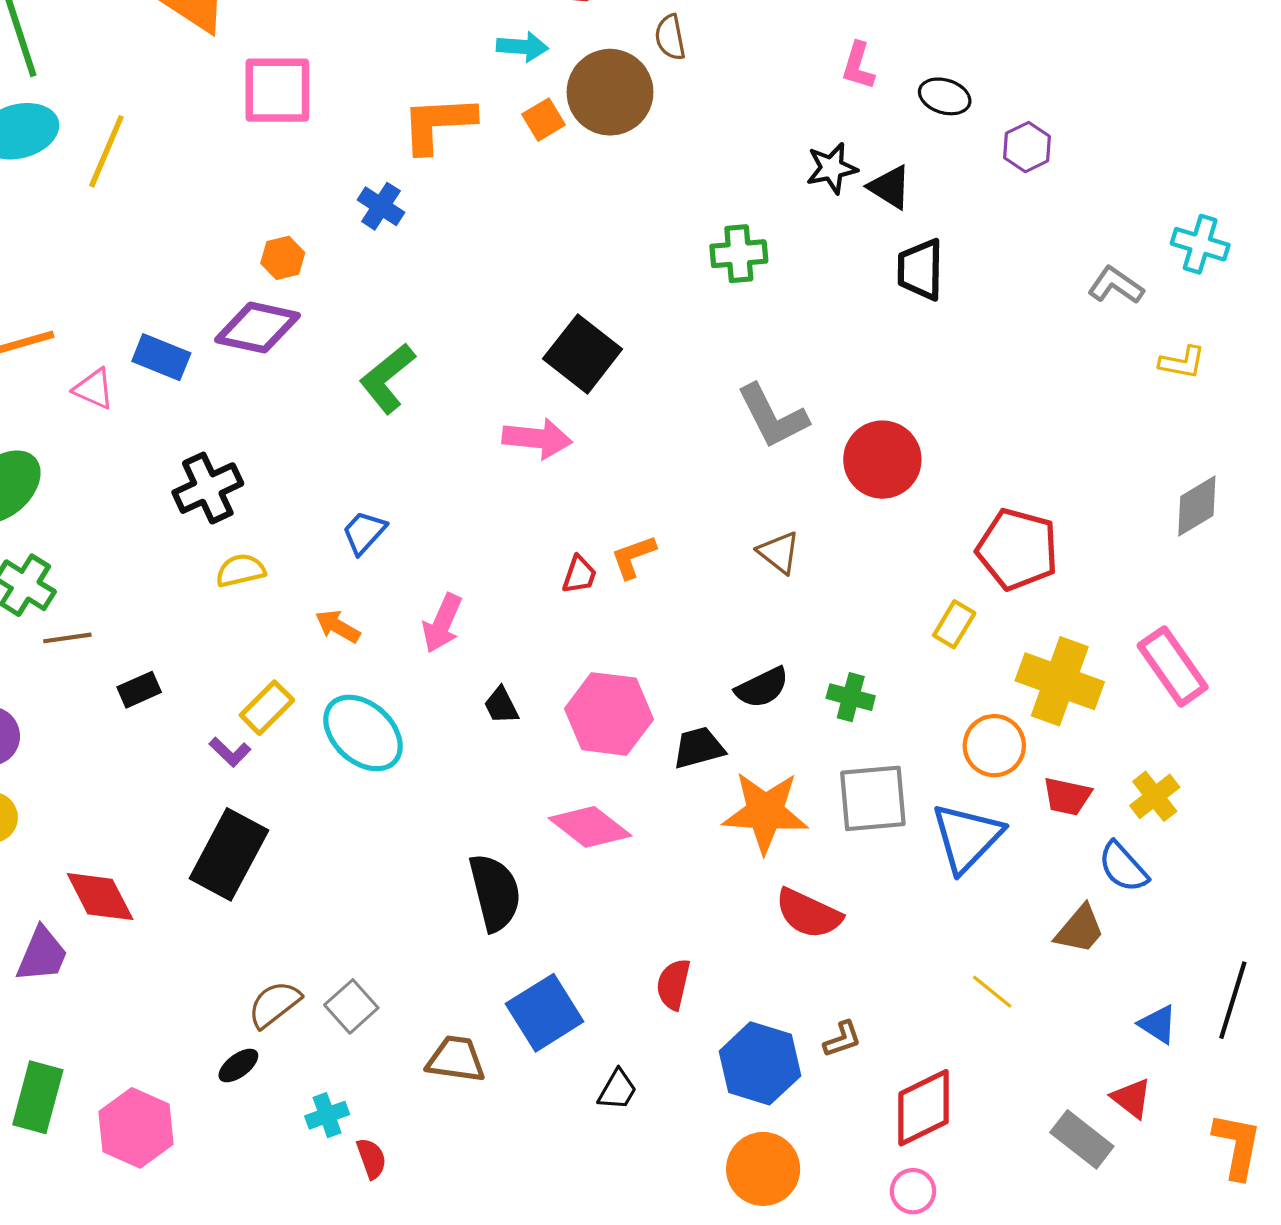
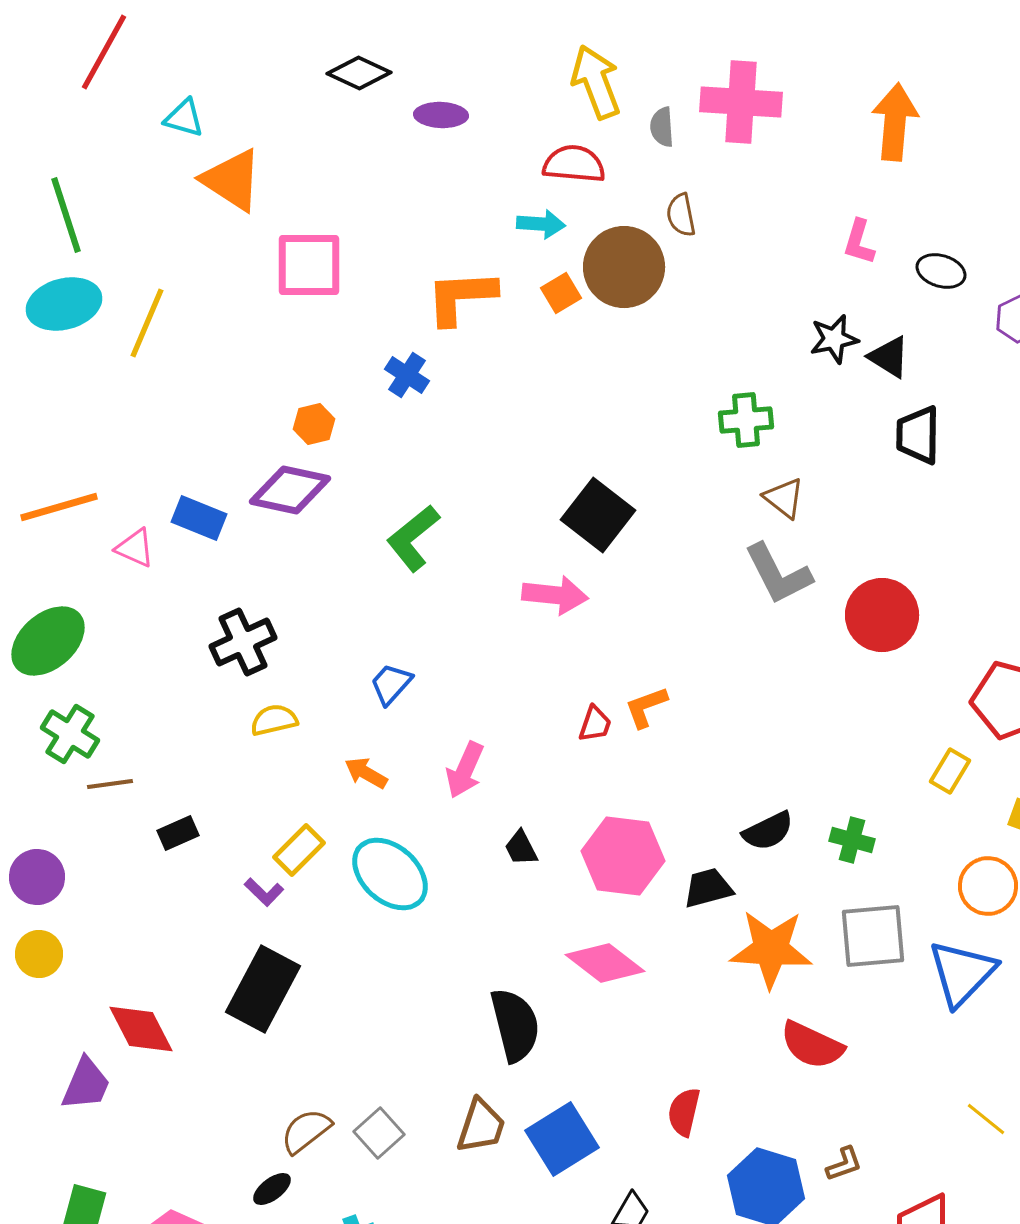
brown triangle: (779, 552) -> (784, 498), moved
brown trapezoid: (456, 1059) -> (481, 1126), moved, turned 100

